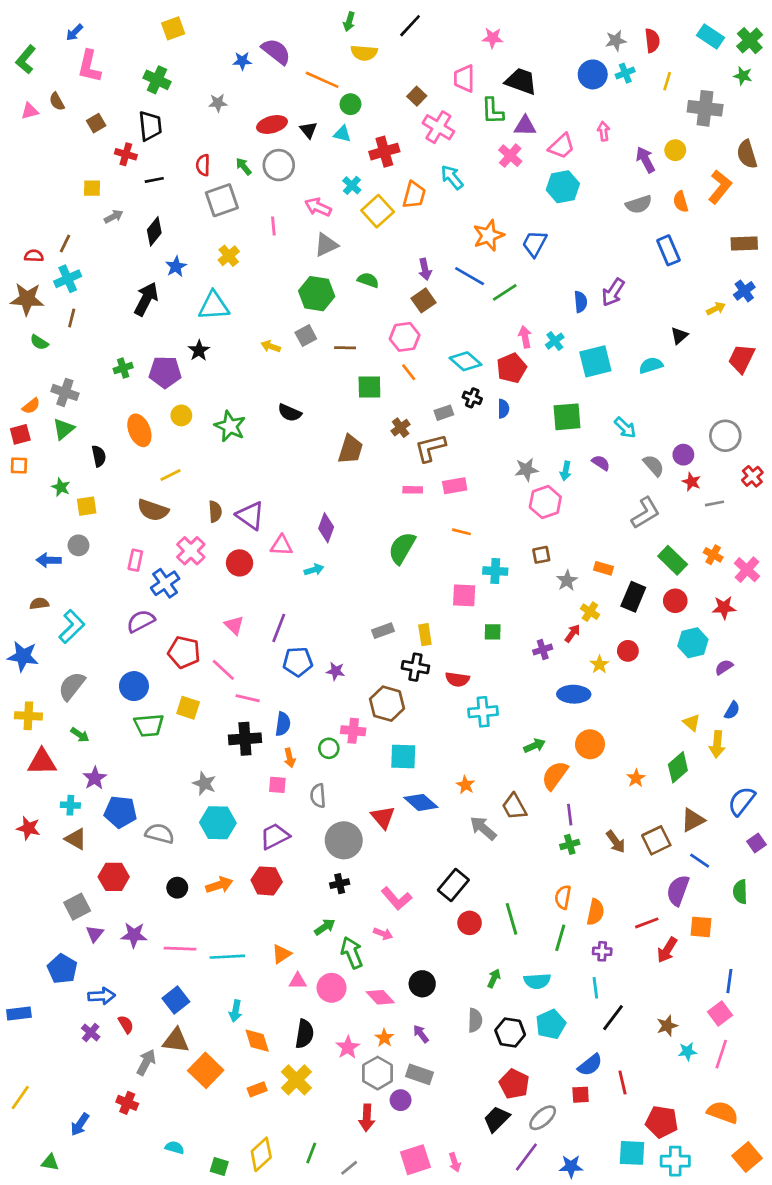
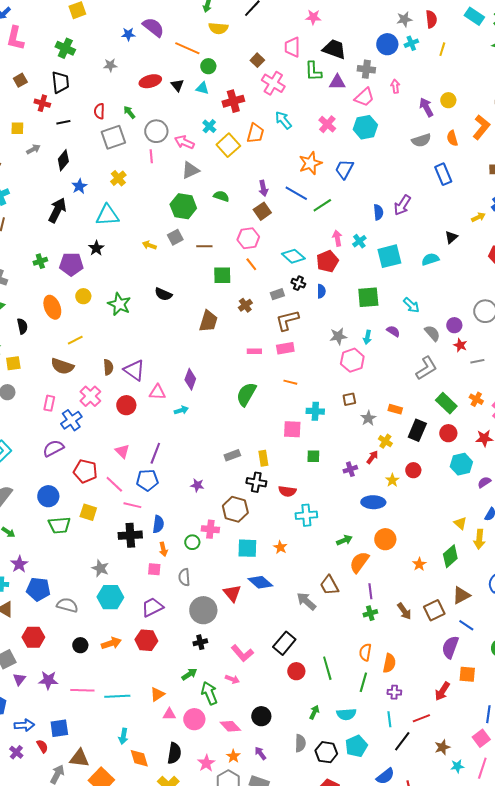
gray cross: (705, 108) -> (366, 69), moved, size x0.7
pink cross: (510, 156) -> (327, 124), moved
gray circle: (279, 165) -> (156, 131), moved
brown L-shape: (430, 448) -> (287, 320), moved
blue pentagon: (298, 662) -> (147, 480), moved
orange star: (466, 785) -> (280, 547), moved
red line: (647, 923) -> (421, 718), moved
blue square: (176, 1000) -> (59, 728), moved, turned 30

